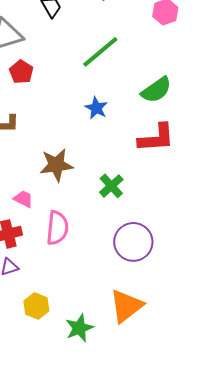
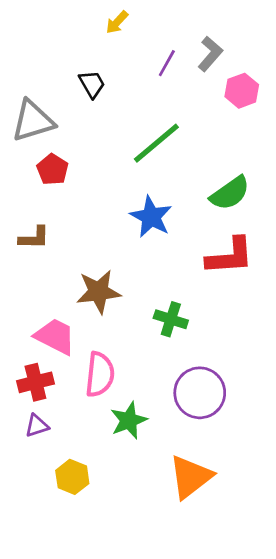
blue star: (96, 108) -> (151, 217), size x1.4
green cross: (111, 186) -> (171, 319), turned -30
pink trapezoid: (23, 199) -> (55, 336), size x1.6
green star: (79, 328) -> (129, 420), moved

